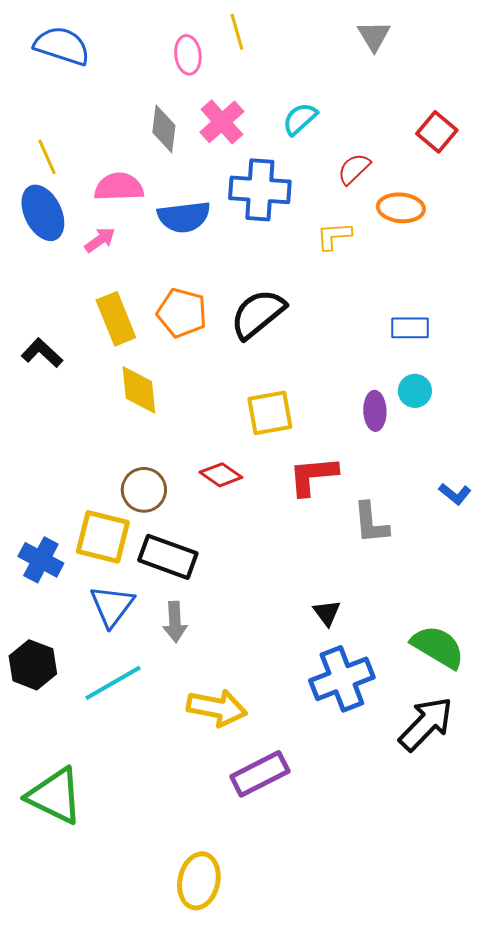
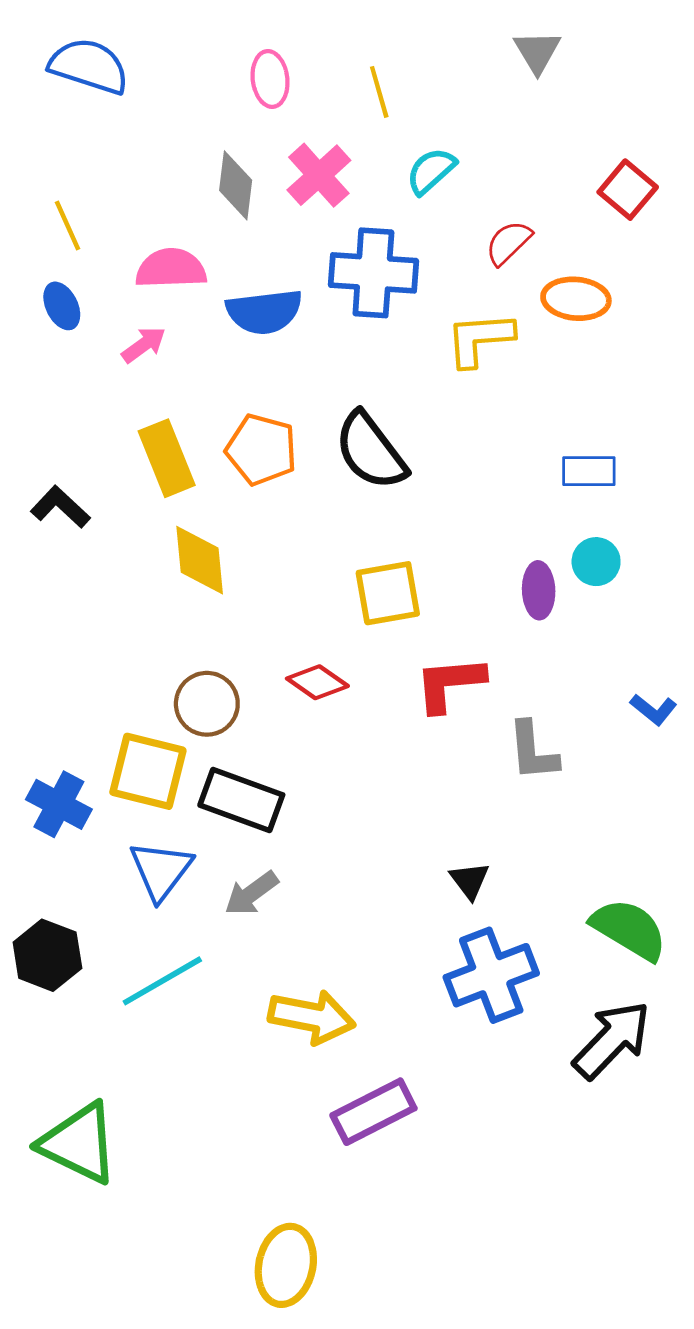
yellow line: (237, 32) -> (379, 92), moved
blue ellipse: (43, 213) -> (62, 306), size x0.6
yellow L-shape: (334, 236) -> (480, 339), size x1.4
black semicircle: (258, 314) -> (371, 451), turned -88
gray arrow: (175, 622) -> (251, 893), turned 57

